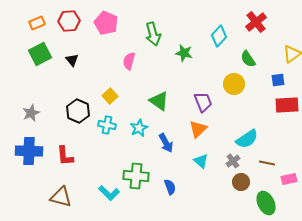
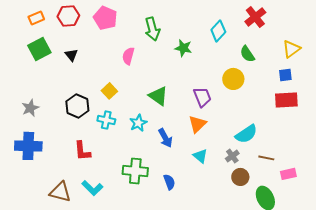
blue square: (278, 80) -> (285, 75), moved
red L-shape: (65, 156) -> (82, 151), moved
cyan L-shape: (109, 193) -> (92, 188), moved

